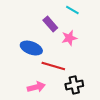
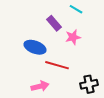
black cross: (74, 85) -> (89, 84), moved

